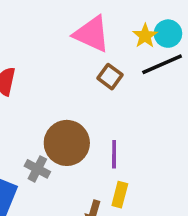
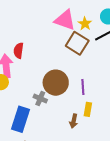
yellow star: (145, 36) -> (85, 24), moved
brown square: (110, 77) -> (77, 43), size x1.6

